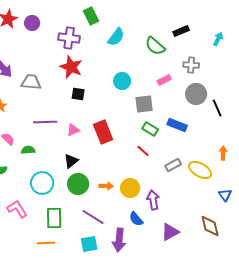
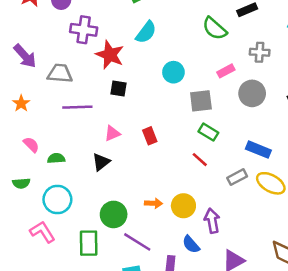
cyan semicircle: (116, 37) -> (146, 32), moved
purple cross: (69, 38) -> (84, 30), moved
gray circle: (196, 94) -> (252, 93), moved
purple line: (45, 122) -> (77, 107), moved
blue rectangle: (177, 125) -> (258, 150), moved
red rectangle: (103, 132) -> (150, 136), size x0.6
black triangle: (71, 161) -> (101, 162), moved
cyan circle: (42, 183) -> (57, 199), moved
green circle: (78, 184) -> (114, 214), moved

